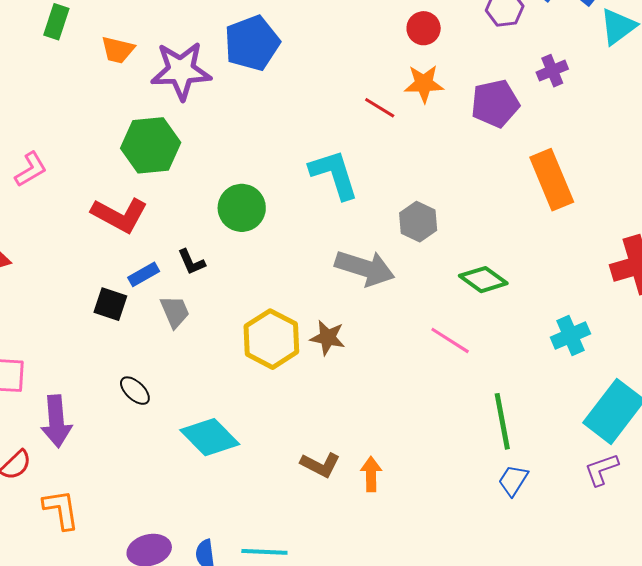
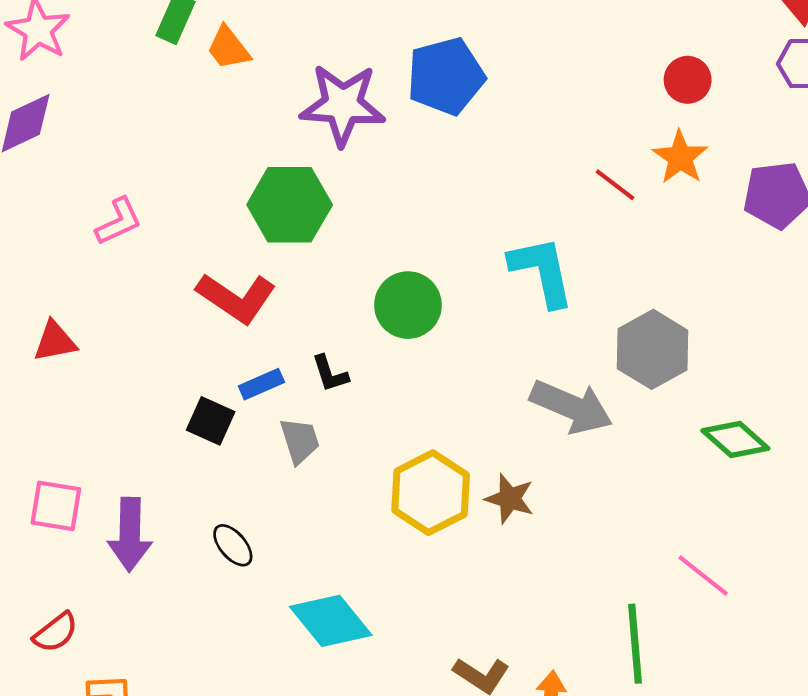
orange trapezoid: (118, 50) -> (228, 48), moved, turned 33
orange star: (424, 84) -> (680, 157), turned 30
gray hexagon: (418, 222) -> (653, 349), size x1.4
pink line: (450, 340) -> (703, 575), moved
purple arrow: (56, 421) -> (130, 534), moved
green line: (502, 421) -> (635, 644), moved

